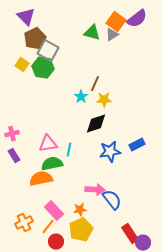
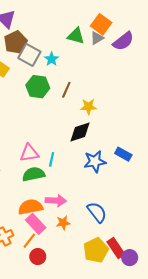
purple semicircle: (137, 19) -> (123, 41), moved
green hexagon: (43, 68) -> (38, 87), moved
brown line: (95, 84) -> (66, 90), moved
cyan star: (81, 97) -> (52, 59), moved
blue rectangle: (137, 145) -> (123, 154), turned 56
orange semicircle: (41, 179) -> (30, 207), moved
pink arrow: (95, 190) -> (56, 201), moved
yellow pentagon: (81, 230) -> (96, 250), moved

